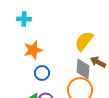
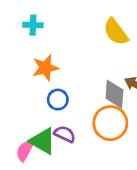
yellow semicircle: (84, 41) -> (116, 32), moved, turned -75

